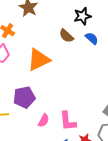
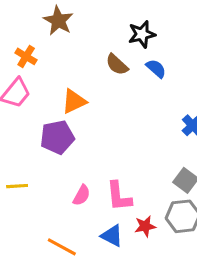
orange triangle: (39, 60) -> (74, 101), size x0.7
purple pentagon: (24, 97) -> (57, 137), moved

